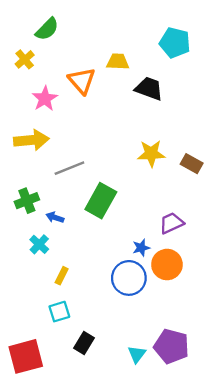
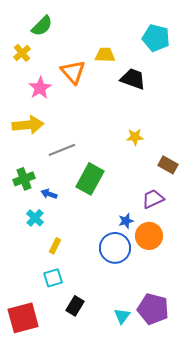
yellow star: (151, 154) -> (135, 137), size x0.7
brown rectangle: (192, 164) -> (168, 165), moved

